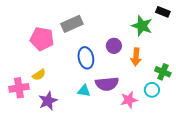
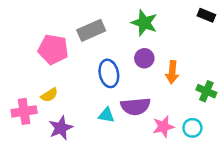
green star: (142, 26) -> (144, 23), moved
cyan circle: (152, 90) -> (192, 128), moved

